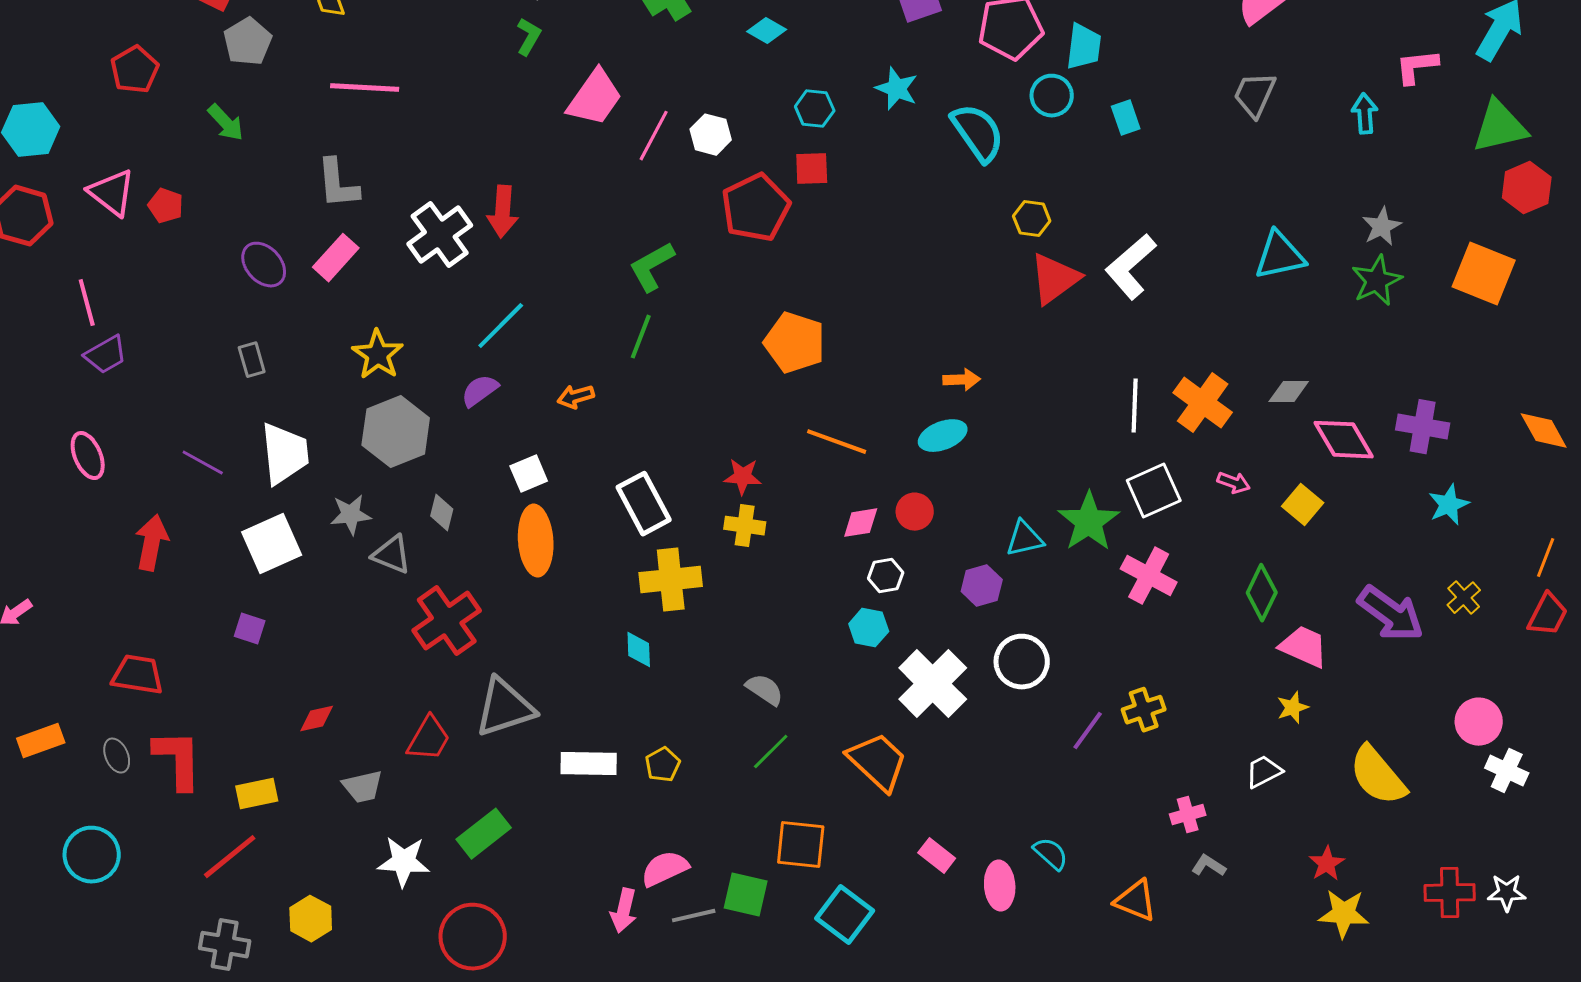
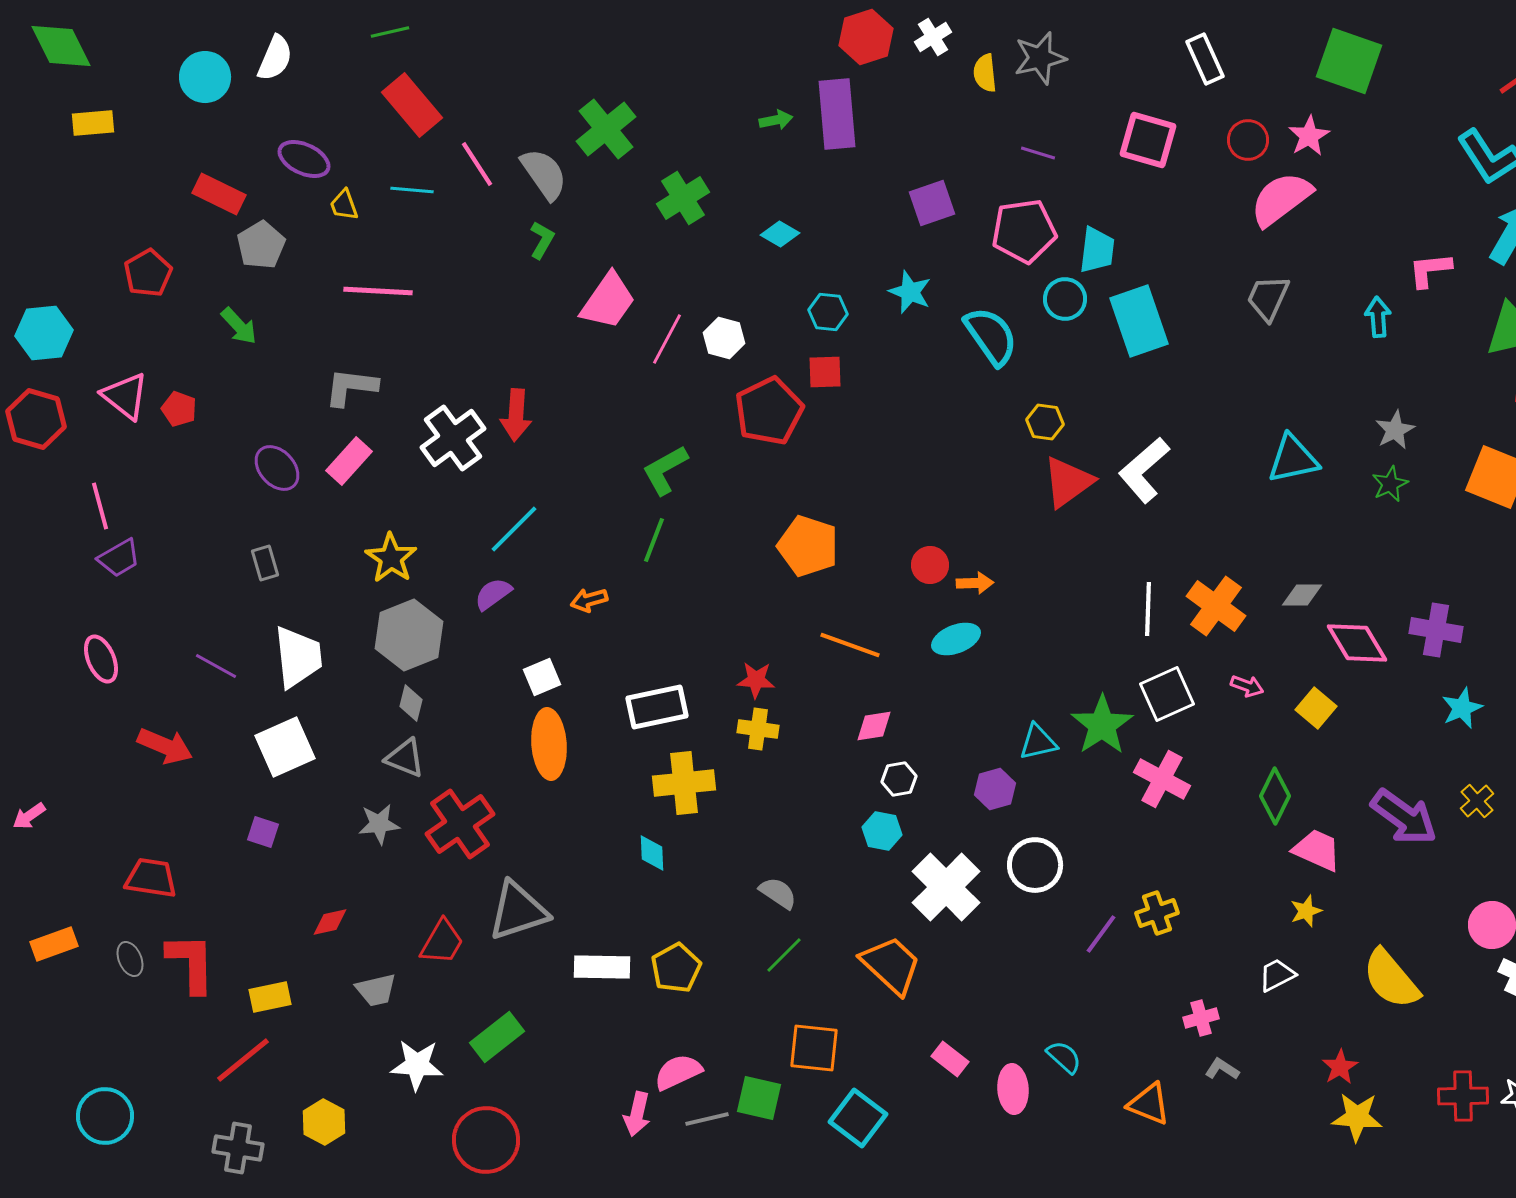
cyan rectangle: (1126, 118) -> (1139, 321), size x2.0
gray L-shape: (338, 184) -> (351, 387), turned 102
green star: (1377, 281) -> (1390, 484), size x0.7
white rectangle: (644, 504) -> (657, 707), turned -74
red circle: (915, 512) -> (930, 565), moved
gray diamond: (442, 513) -> (411, 703), moved
gray star: (351, 515) -> (379, 824), moved
red arrow: (152, 543) -> (165, 746), turned 102
yellow pentagon: (663, 765) -> (676, 968), size x1.4
cyan circle: (92, 855) -> (105, 1116), moved

